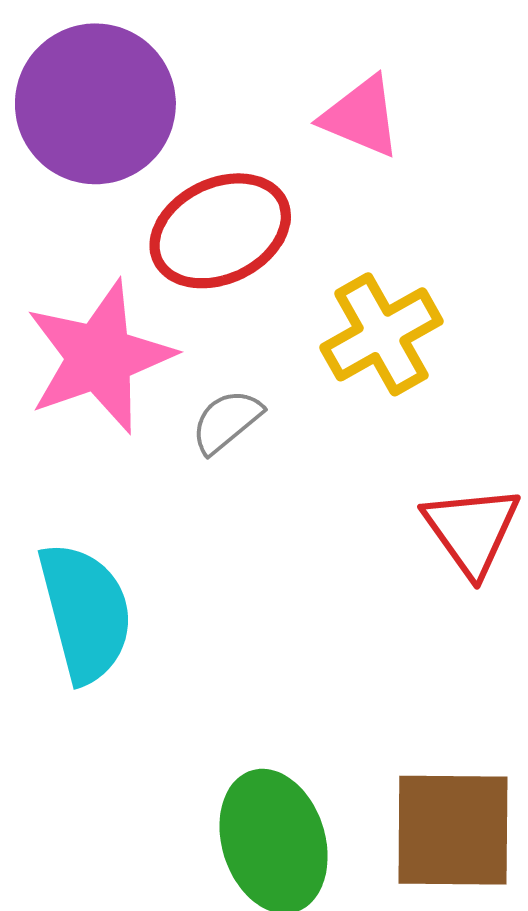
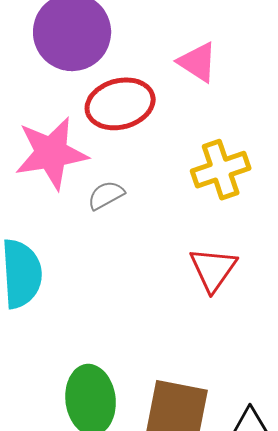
yellow cross: (381, 334) -> (221, 170), moved

